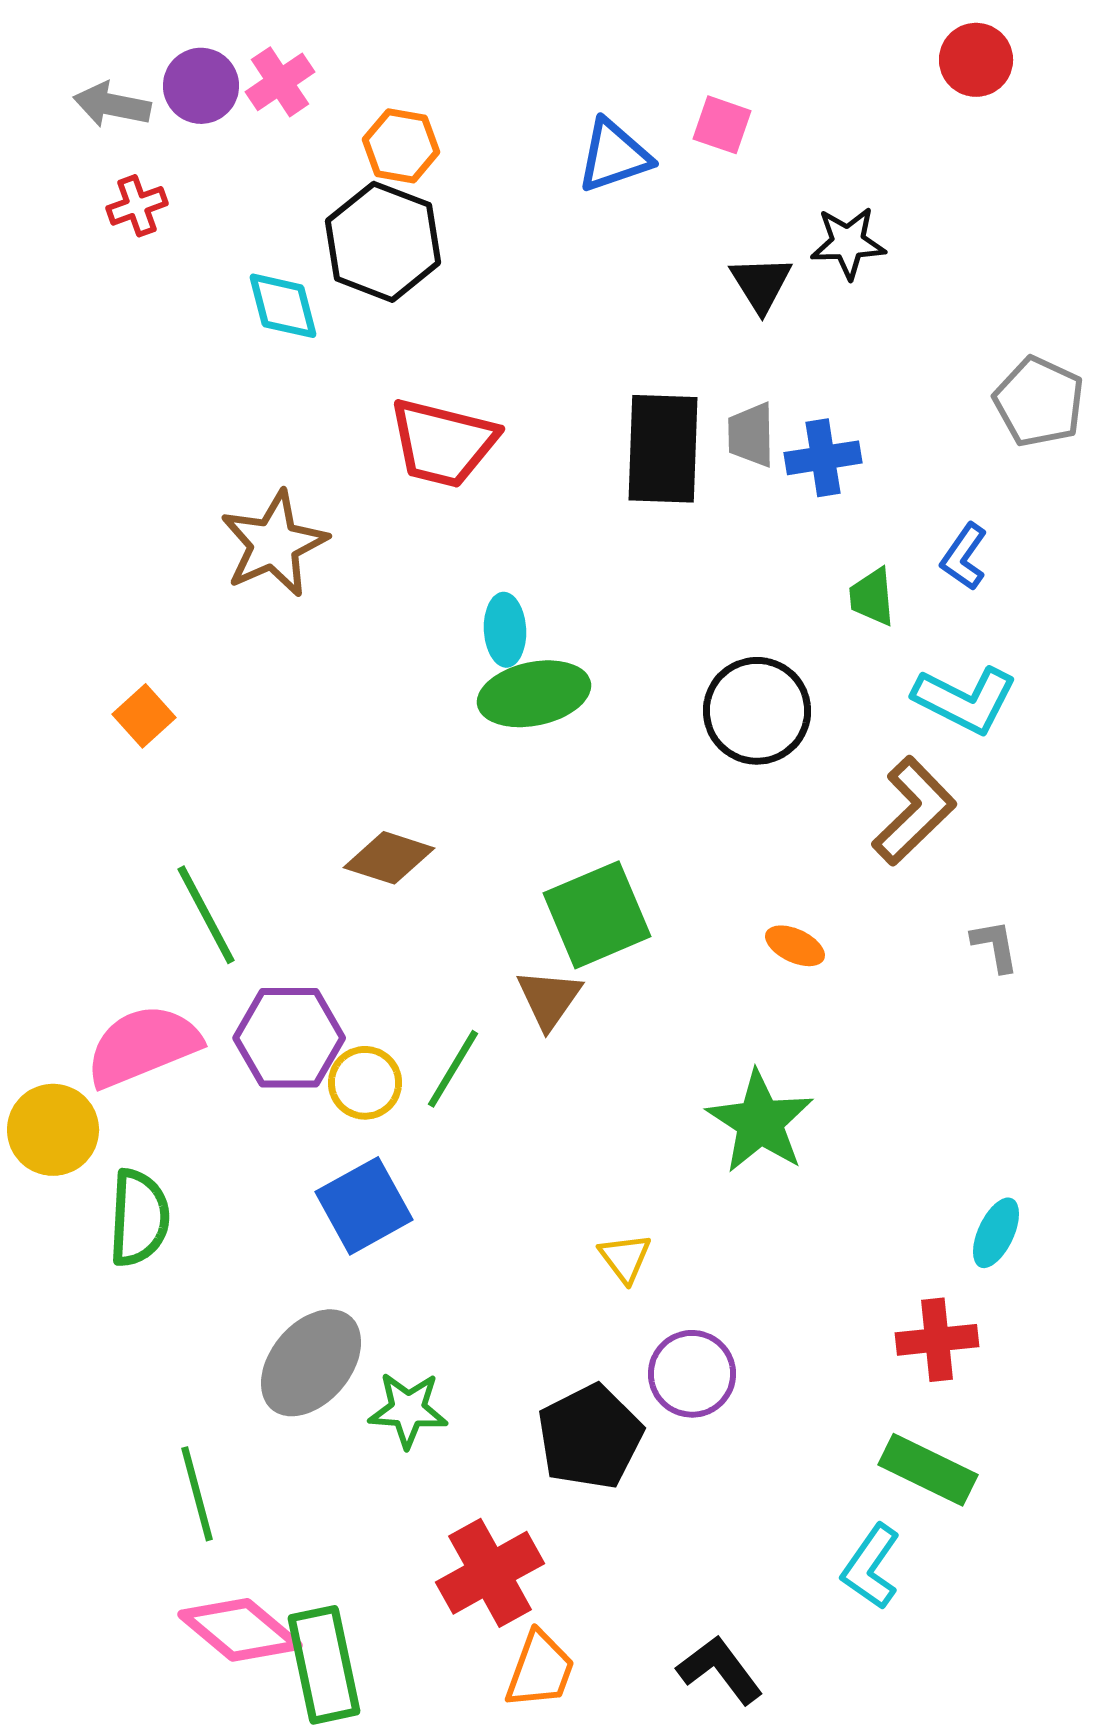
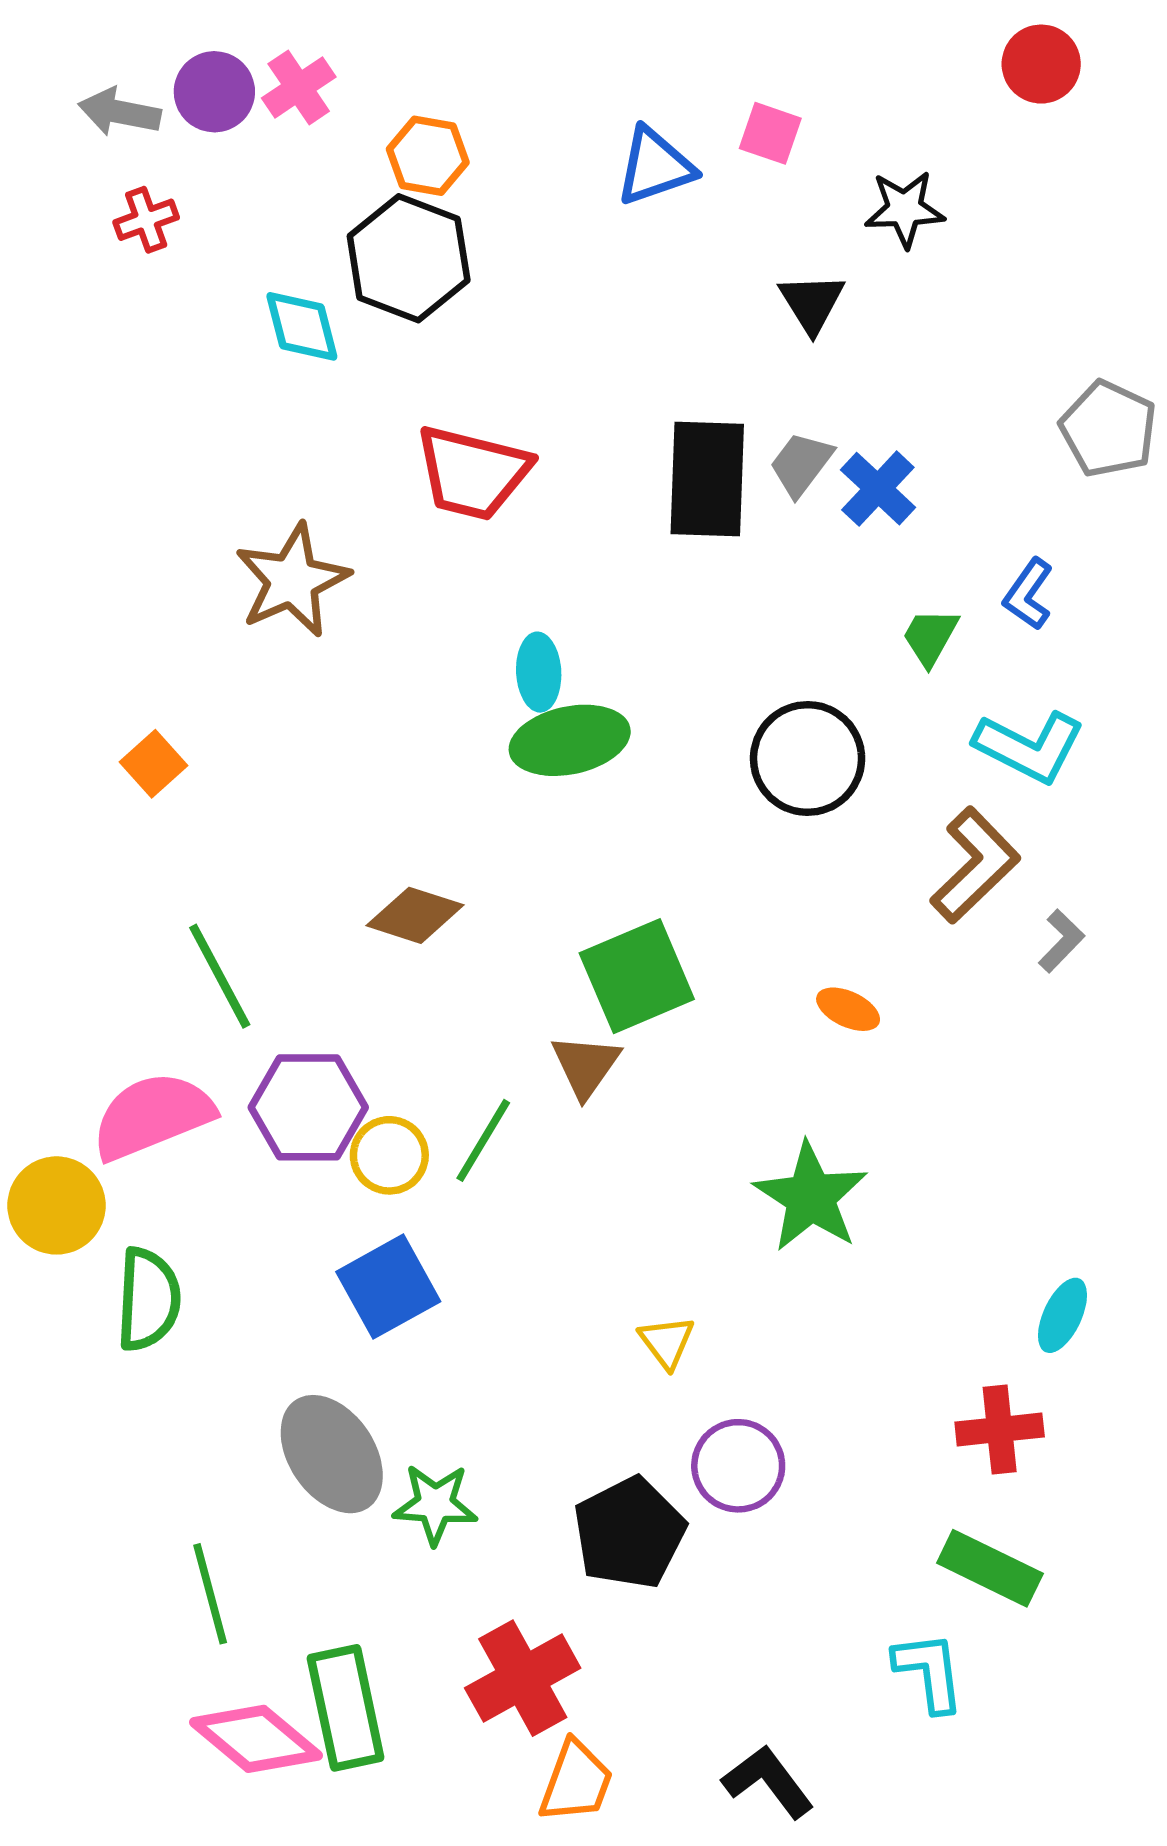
black star: (848, 243) -> (905, 209), moved
gray trapezoid: (751, 435) -> (801, 464), turned 38
blue cross: (823, 458) -> (878, 489), turned -38
green trapezoid: (872, 597) -> (930, 637), turned 34
gray L-shape: (995, 946) -> (1061, 941), moved, turned 54
gray ellipse: (311, 1363) -> (332, 1454), turned -74
cyan L-shape: (871, 1567) -> (929, 1672), turned 138
green rectangle: (324, 1665) -> (346, 1708), moved

